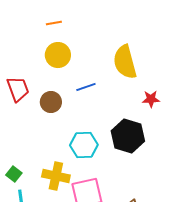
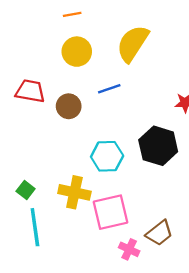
yellow semicircle: (125, 62) -> (133, 43), moved, turned 48
red trapezoid: (18, 89) -> (30, 91), turned -60

